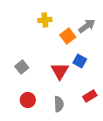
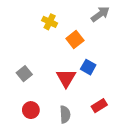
yellow cross: (45, 20) -> (50, 22), turned 32
gray arrow: (87, 26) -> (100, 14), moved

